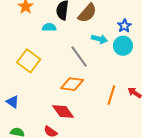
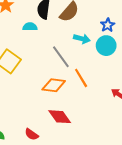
orange line: (111, 95) -> (81, 78), moved, turned -48
red diamond: (63, 112) -> (60, 117), moved

